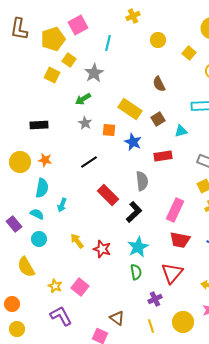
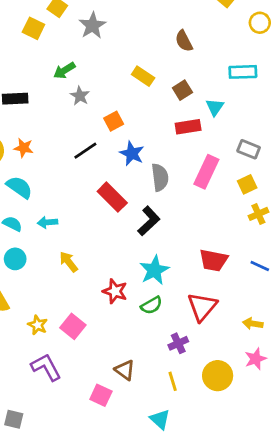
green arrow: (83, 99) -> (64, 71), moved
yellow rectangle: (130, 109) -> (143, 76), size x0.7
orange square: (109, 130) -> (114, 121), moved, turned -32
cyan triangle: (181, 131) -> (215, 107), turned -40
blue star: (133, 142) -> (132, 153), moved
red rectangle: (163, 156) -> (188, 127), moved
cyan semicircle: (42, 188) -> (19, 187), turned -66
cyan arrow: (62, 205) -> (47, 222), moved, turned 64
pink rectangle: (175, 210) -> (206, 172), moved
red star: (102, 249) -> (115, 291), moved
green semicircle: (136, 272) -> (152, 305), turned 70

